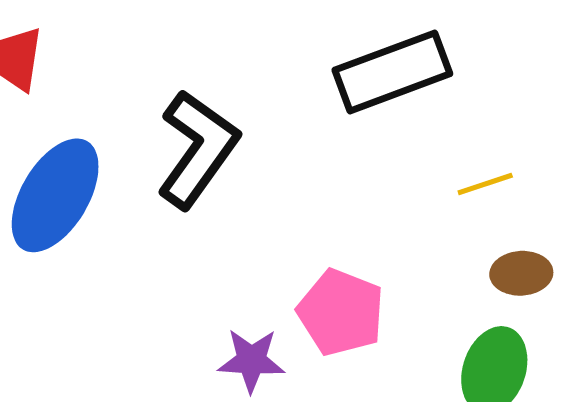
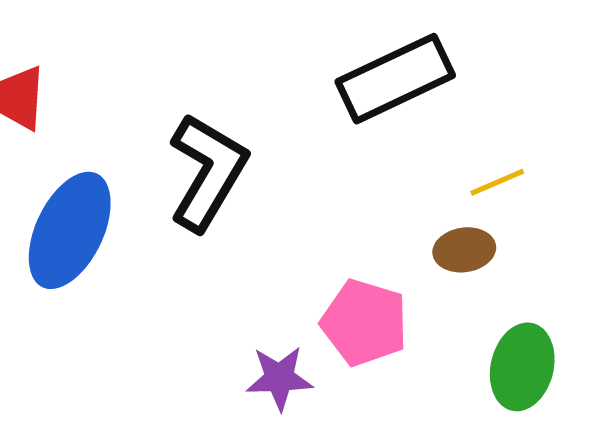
brown ellipse: (521, 273) -> (464, 250), moved

